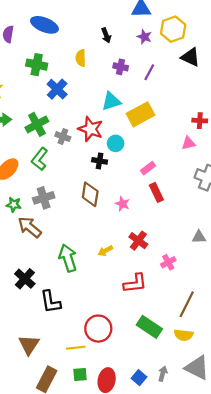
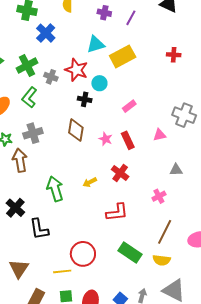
red cross: (200, 121) -> (174, 55), moved
pink triangle: (188, 143) -> (159, 135), moved
red rectangle: (156, 192) -> (128, 140), moved
brown arrow: (30, 227) -> (20, 160), turned 40
pink cross: (168, 262) -> (159, 196), moved

